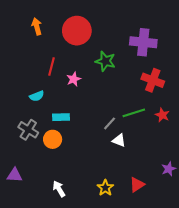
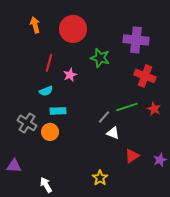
cyan semicircle: (37, 96) -> (46, 91), moved
red triangle: (137, 185) -> (132, 156), moved
white arrow: (59, 189) -> (46, 185), moved

